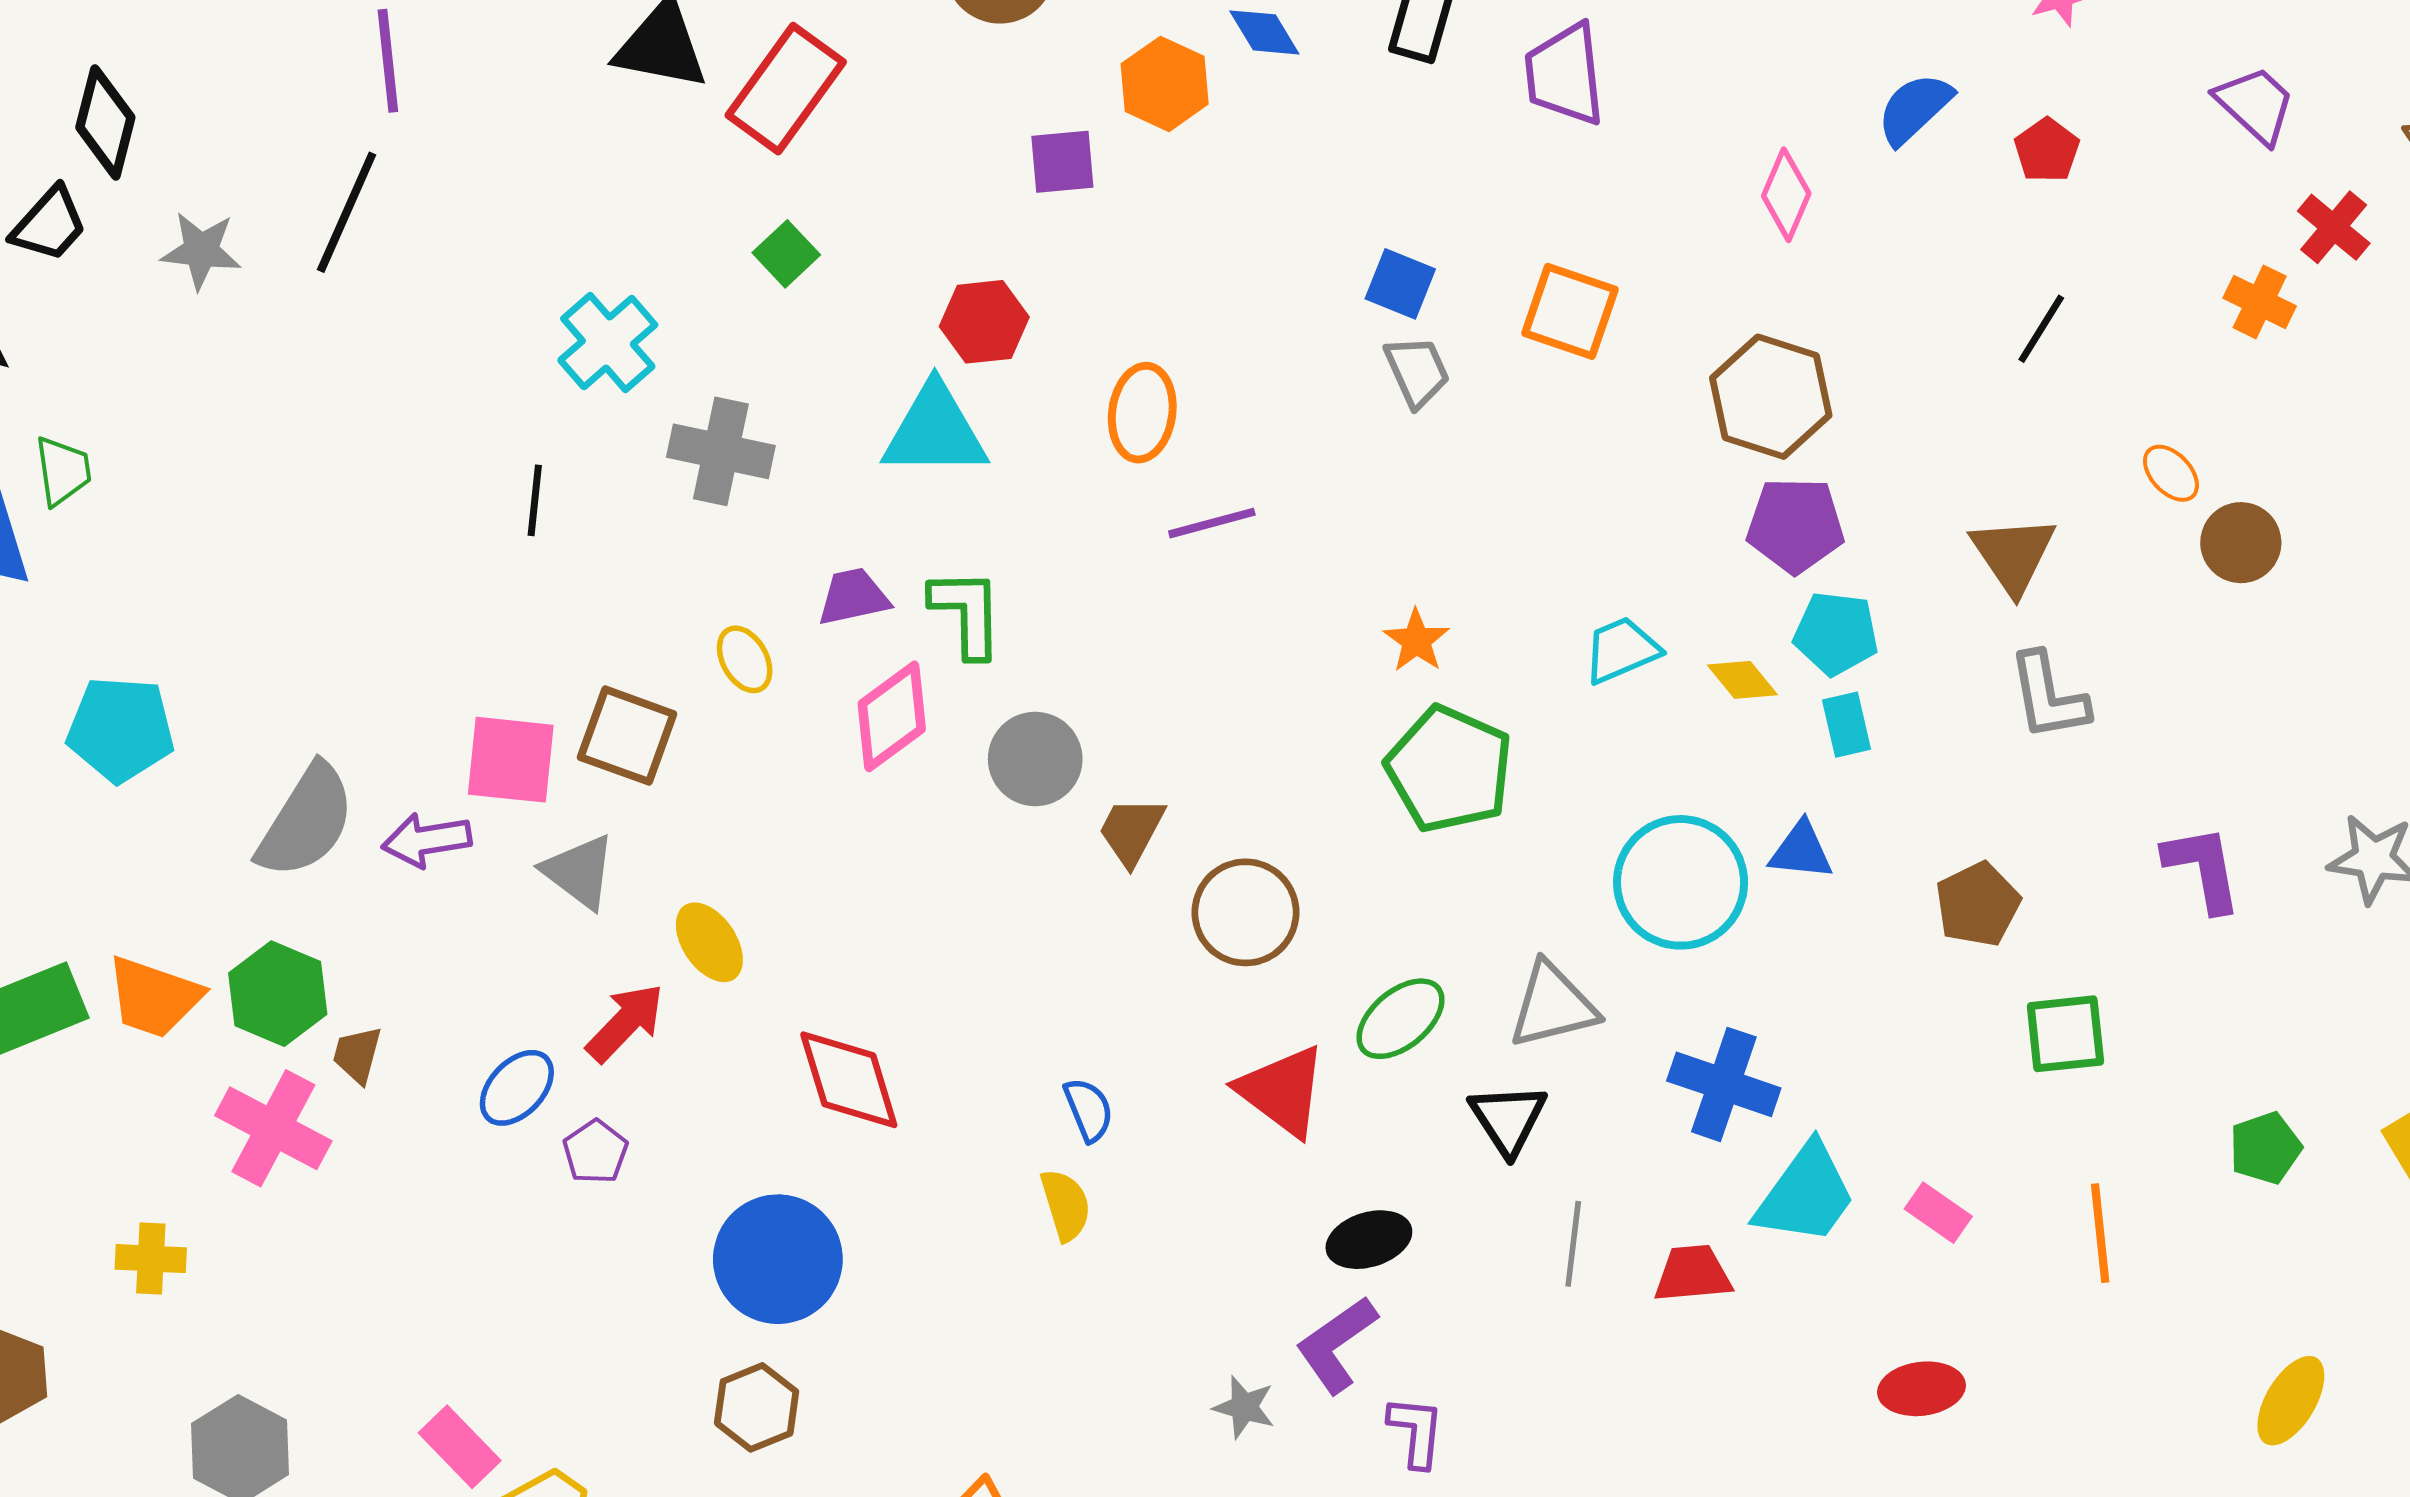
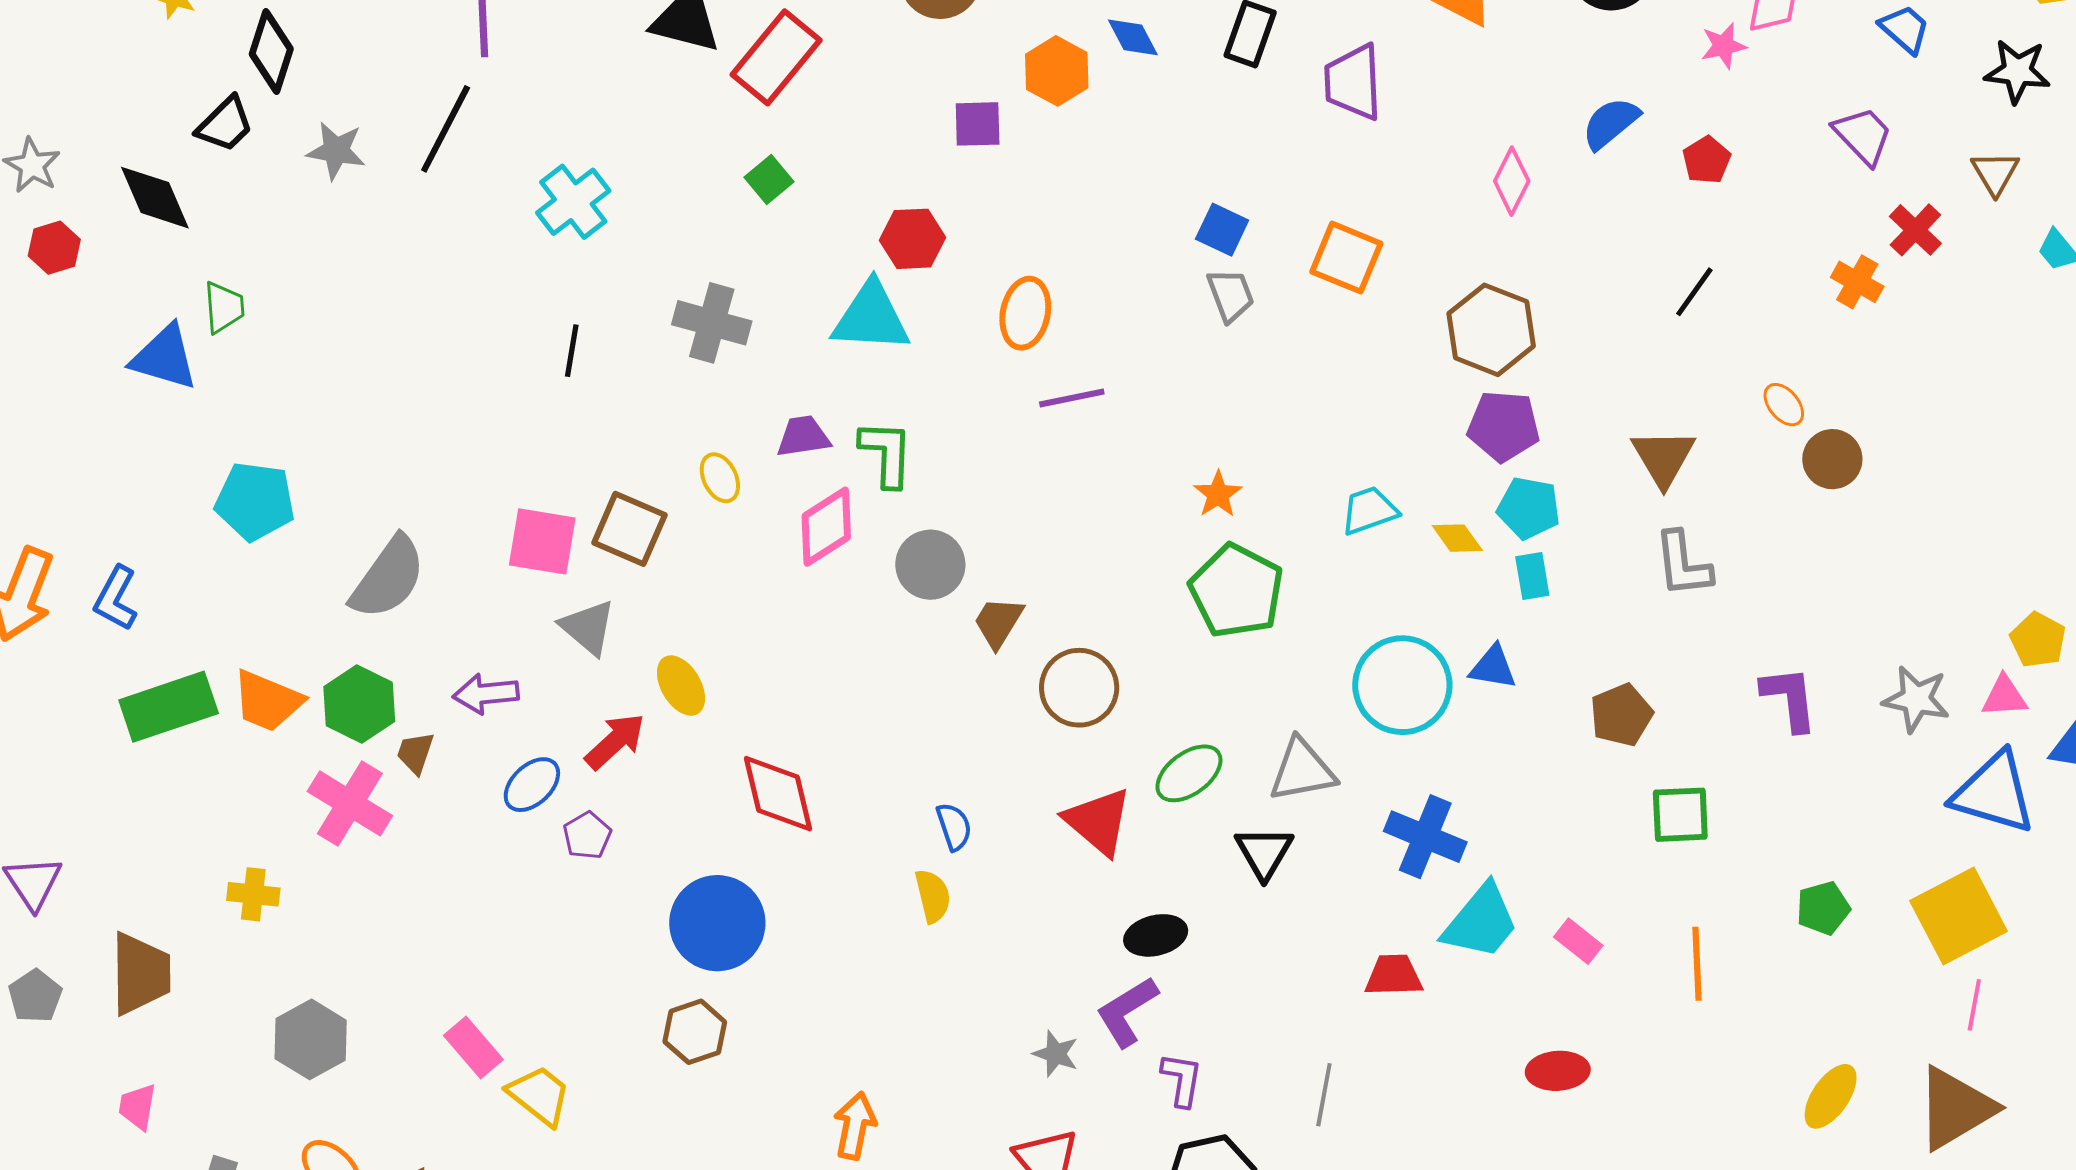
cyan cross: (608, 342) -> (573, 202), moved
purple arrow: (427, 840) -> (486, 694), moved
gray line: (1573, 1244) -> (1324, 1095), moved

